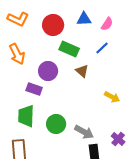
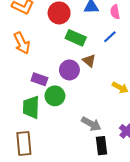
pink semicircle: (107, 24) -> (115, 12), turned 136
purple circle: (48, 71) -> (69, 70), moved
green circle: (56, 124) -> (55, 96), moved

